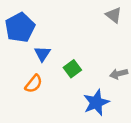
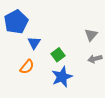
gray triangle: (114, 15) -> (91, 35), moved, turned 32
blue star: (96, 103) -> (62, 77), moved

